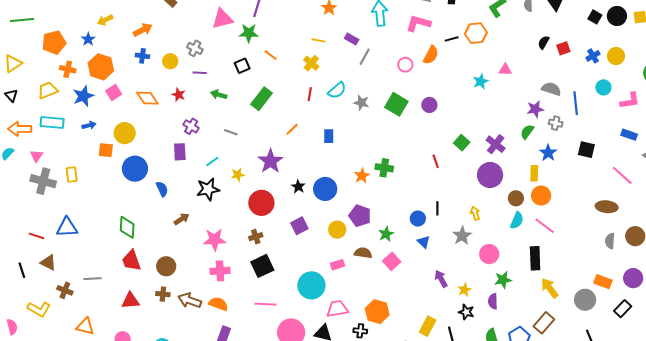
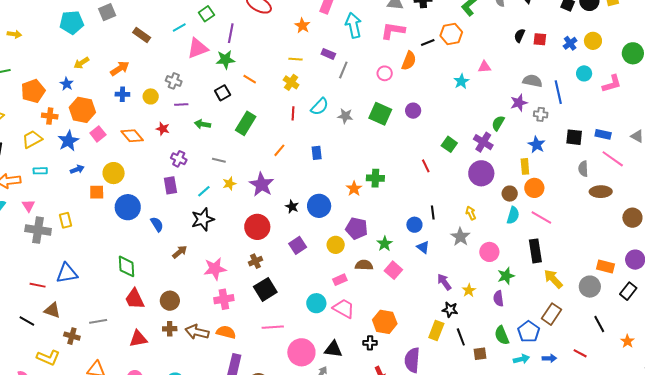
red square: (563, 48) -> (540, 39), turned 32
cyan rectangle: (52, 123) -> (40, 171), size x0.6
green semicircle: (527, 132) -> (498, 123), moved
blue rectangle: (629, 135) -> (603, 134), moved
yellow star: (238, 175) -> (229, 184), moved
gray semicircle: (610, 241) -> (583, 169), moved
black line: (22, 270) -> (27, 321), turned -35
cyan circle: (311, 285) -> (316, 303), size x0.7
pink trapezoid: (337, 309) -> (344, 308), moved, turned 45
black star: (466, 312) -> (450, 310), moved

